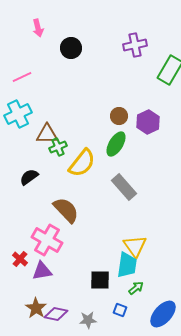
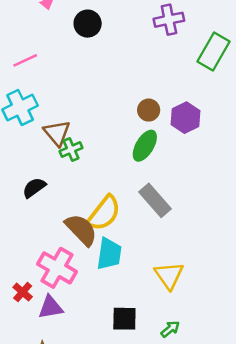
brown triangle: (47, 134) -> (57, 133), turned 50
yellow semicircle: (82, 163) -> (104, 213), moved
cyan trapezoid: (127, 265) -> (109, 254), moved

